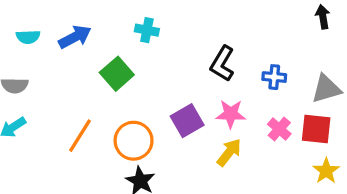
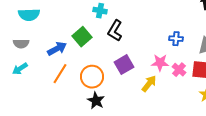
cyan semicircle: (28, 37) -> (29, 15), size x1.5
blue arrow: (75, 37) -> (57, 49), moved
black L-shape: (222, 64) -> (115, 31), moved
pink star: (231, 114) -> (160, 63), moved

